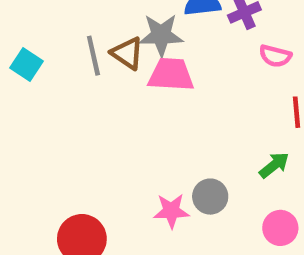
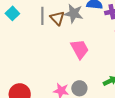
pink trapezoid: (171, 75) -> (80, 49), moved, turned 45

